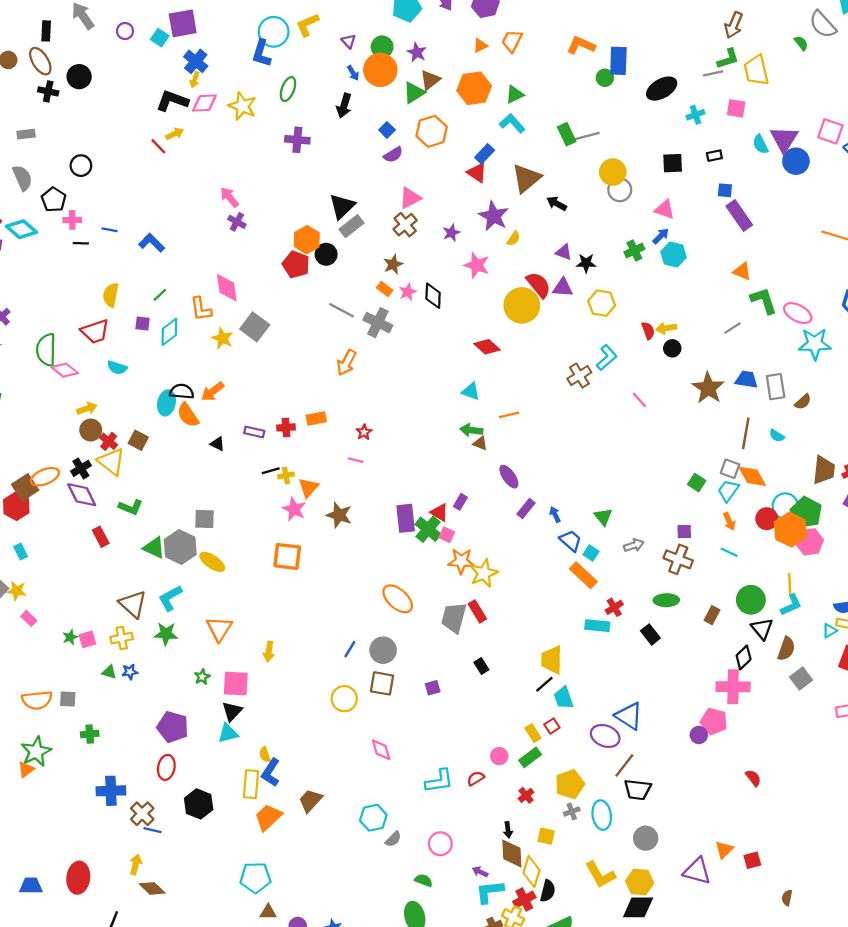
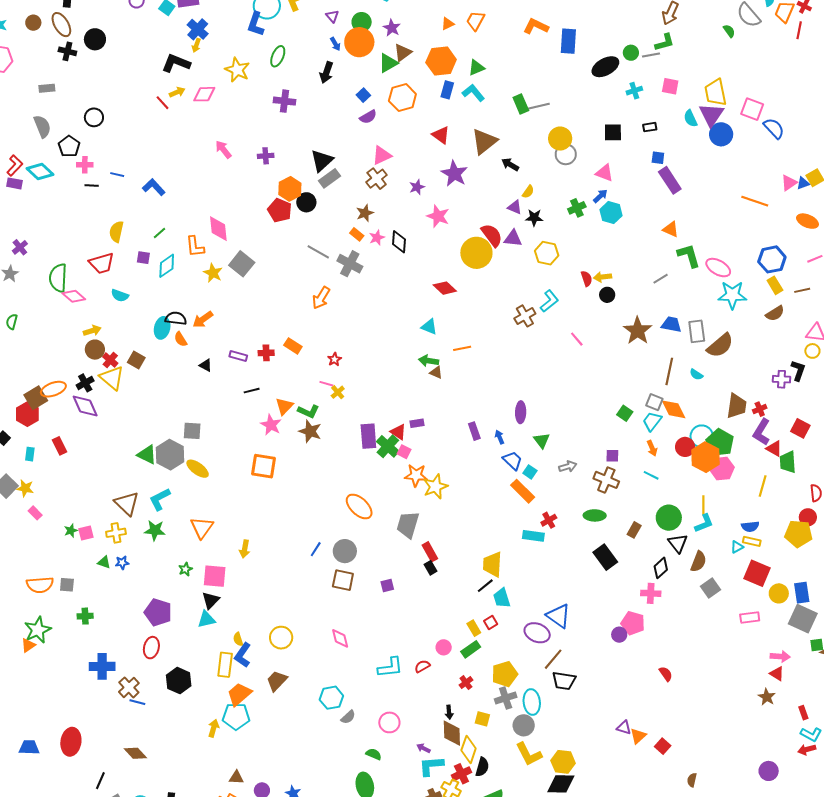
yellow trapezoid: (756, 70) -> (715, 93), moved
green circle: (605, 78) -> (631, 53), moved
pink diamond: (204, 103) -> (204, 94), moved
blue rectangle: (485, 154) -> (447, 90), moved, turned -30
purple cross: (237, 222) -> (266, 156), moved, turned -35
yellow semicircle: (514, 239) -> (528, 192), moved
brown semicircle: (803, 402) -> (720, 346), size x1.8
orange semicircle: (188, 415) -> (181, 339), size x0.7
orange rectangle: (316, 418) -> (293, 346), turned 42
yellow cross: (286, 475) -> (338, 392), moved, turned -32
purple ellipse: (509, 477) -> (521, 412), moved, turned 35
purple rectangle: (460, 502) -> (417, 423), turned 48
green L-shape: (131, 507) -> (308, 411), moved
purple rectangle: (526, 509) -> (474, 431), turned -60
red rectangle: (101, 537) -> (60, 446), moved
cyan rectangle: (21, 552) -> (30, 454), turned 32
red rectangle: (477, 611) -> (430, 552), moved
black rectangle: (650, 634) -> (605, 557), moved, size x1.4
pink cross: (733, 687) -> (651, 593), size x0.7
yellow circle: (344, 699) -> (281, 638), moved
gray cross: (572, 811) -> (506, 698), size x1.5
gray circle: (646, 838) -> (524, 725), moved
red square: (752, 860) -> (663, 746), turned -35
yellow arrow: (136, 864) -> (214, 728), moved
purple triangle: (697, 871) -> (624, 727), moved, size x0.6
cyan pentagon: (255, 878) -> (236, 716), moved

